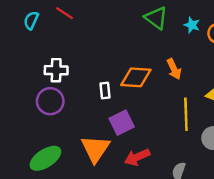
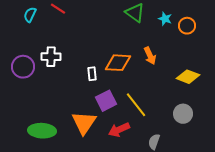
purple circle: (50, 101) -> (23, 67), moved
yellow line: (186, 114) -> (136, 105), moved, turned -36
green ellipse: (45, 158) -> (42, 131), turned 36

